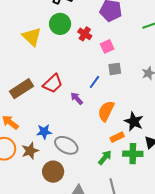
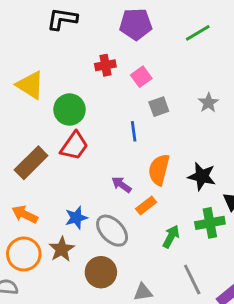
green circle: (60, 24) -> (69, 110), moved
red cross: (85, 34) -> (105, 65), turned -32
blue line: (94, 82) -> (134, 131), turned -32
purple arrow: (77, 98) -> (122, 185), moved
orange rectangle: (117, 137) -> (146, 205), moved
gray ellipse: (66, 145) -> (112, 231), turned 30

